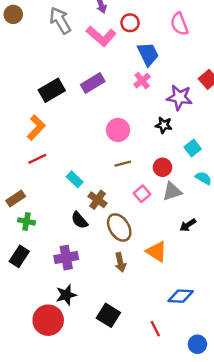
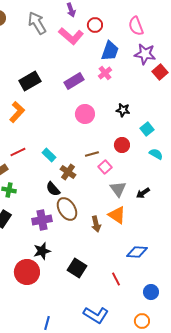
blue trapezoid: (148, 54) -> (110, 51), turned 45
purple rectangle: (93, 83) -> (74, 81), moved
purple star: (179, 97) -> (145, 54), moved
red line: (37, 159) -> (18, 152), moved
brown line: (123, 164) -> (92, 154), moved
gray triangle: (172, 191) -> (118, 189), moved, turned -48
brown ellipse: (119, 227) -> (67, 209), moved
brown arrow: (120, 262) -> (96, 224), moved

